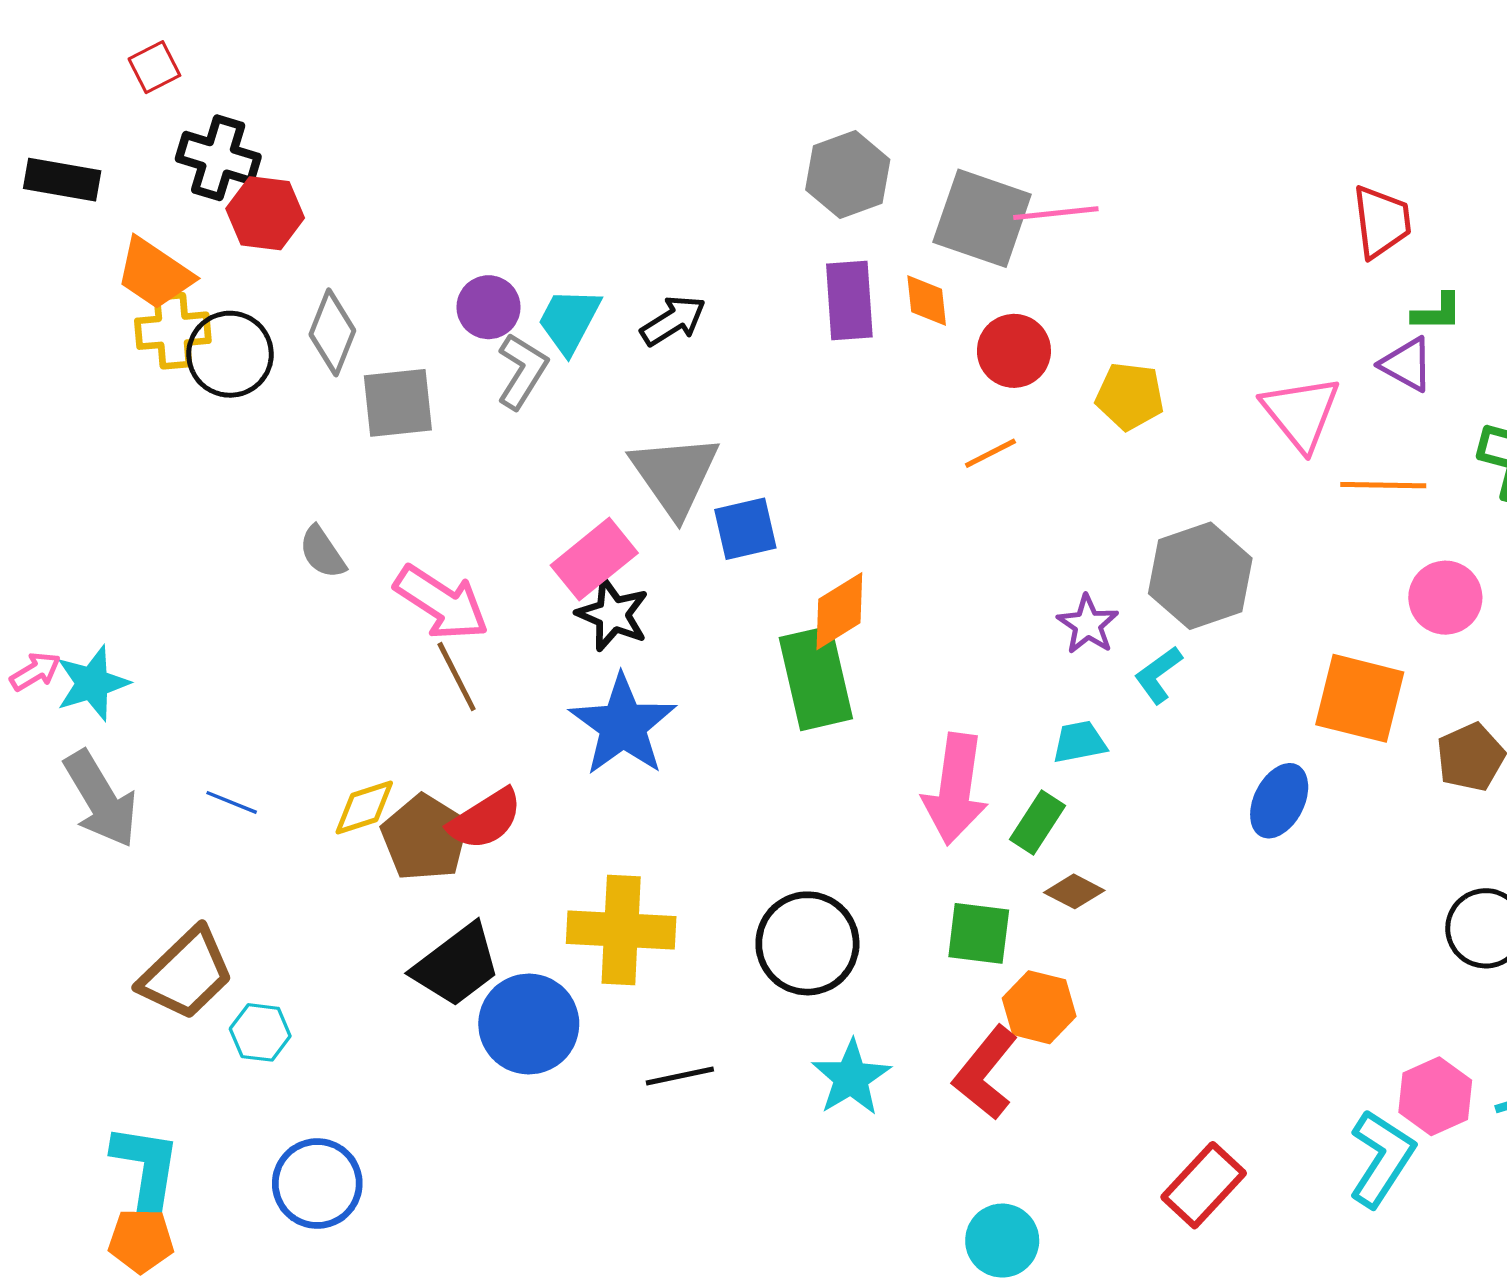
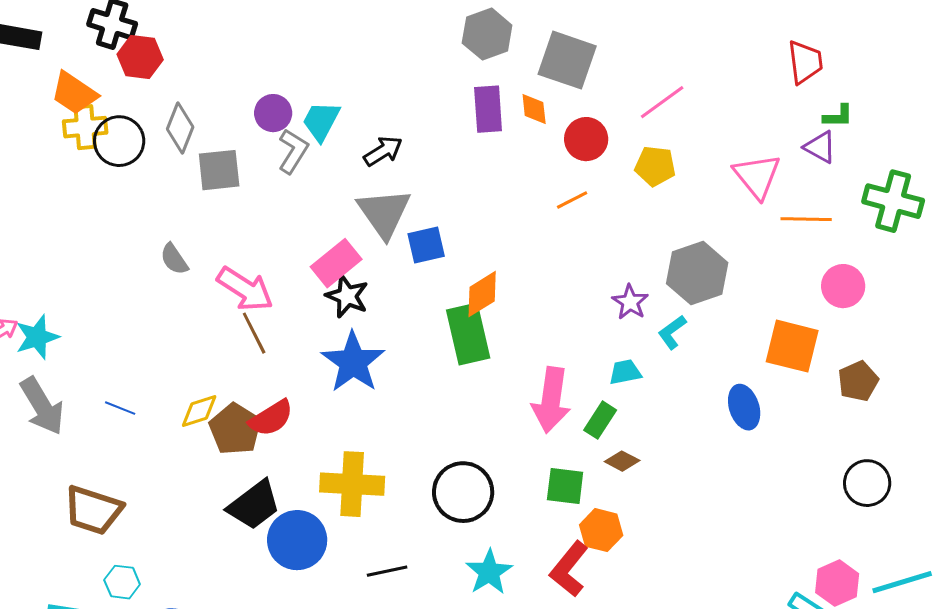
pink line: (1056, 213) -> (662, 102), moved, turned -30
black arrow: (673, 321) -> (383, 151), moved
blue ellipse: (1279, 801) -> (744, 407), turned -45
brown trapezoid: (186, 974) -> (93, 510), turned 62
cyan hexagon: (260, 1032) -> (122, 582), moved

